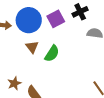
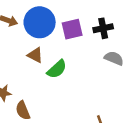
brown triangle: (32, 47) -> (35, 55), turned -40

